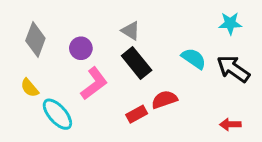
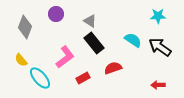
purple circle: (81, 48) -> (56, 14), moved
red rectangle: (137, 114) -> (83, 78), moved

